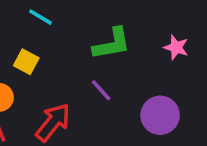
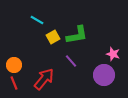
pink star: (176, 47) -> (113, 54), moved
yellow square: (26, 62) -> (53, 37), moved, turned 32

